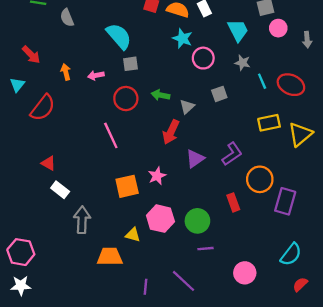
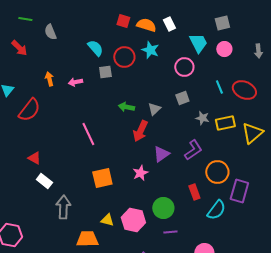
pink circle: (278, 28) -> (224, 49), moved
cyan semicircle: (119, 36) -> (95, 48), size x0.7
red arrow: (31, 55) -> (19, 48), moved
pink circle: (203, 58) -> (184, 67), moved
gray star: (242, 63) -> (202, 118), moved
green arrow: (160, 95) -> (126, 107), moved
red circle: (126, 99) -> (124, 57), moved
pink star: (157, 176) -> (140, 173), moved
pink hexagon: (160, 219) -> (133, 220), moved
cyan semicircle: (291, 254) -> (216, 210), moved

